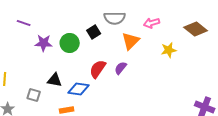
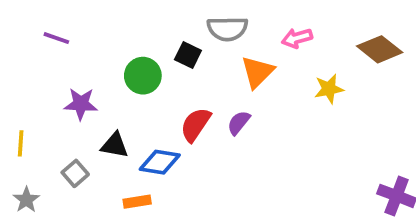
black square: (94, 32) -> (188, 55), turned -32
purple star: (44, 43) -> (81, 104), moved
gray square: (34, 95) -> (75, 173), turned 32

